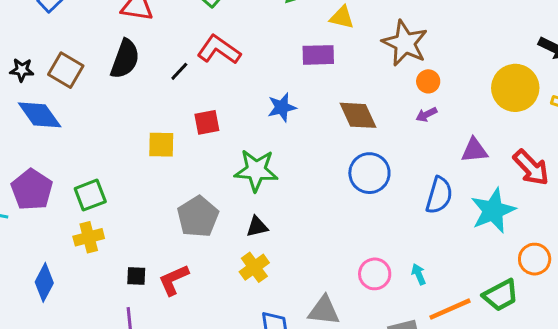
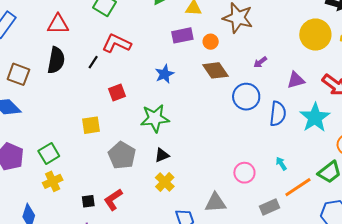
orange circle: (428, 81) -> (211, 42), moved
yellow square: (161, 145) -> (91, 125), moved
blue circle: (369, 173) -> (246, 97), moved
cyan arrow: (419, 274) -> (281, 164), moved

